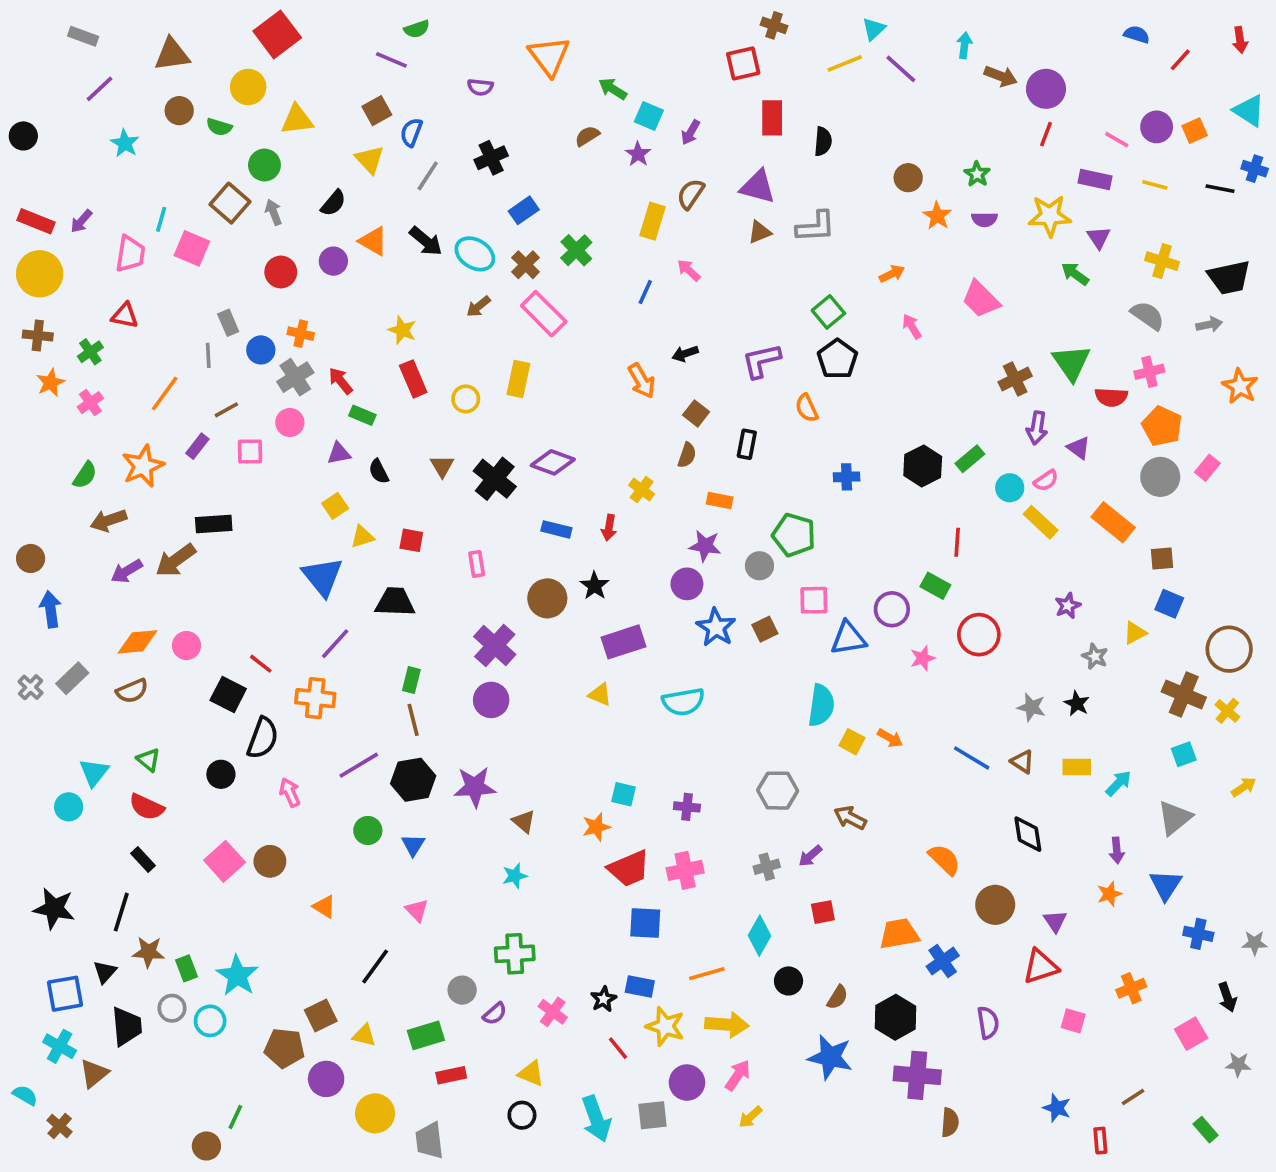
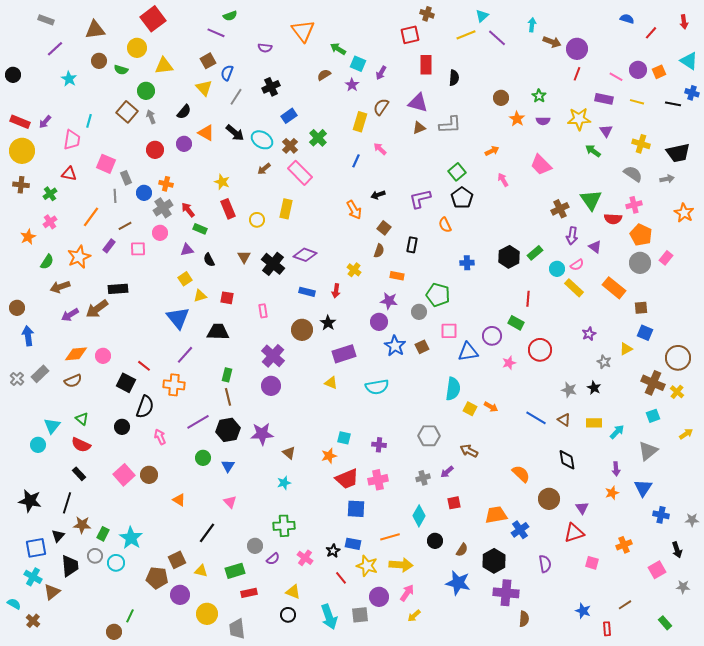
pink square: (192, 248) -> (106, 164), moved
orange star: (50, 383) -> (28, 237), moved
green rectangle: (186, 968) -> (103, 534), turned 48

